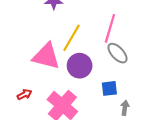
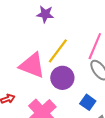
blue square: (109, 88) -> (88, 102), turned 35

